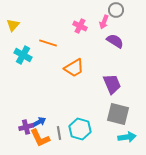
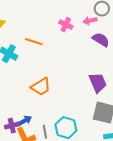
pink arrow: (104, 22) -> (90, 21), turned 56
orange trapezoid: (74, 68) -> (41, 87), moved

